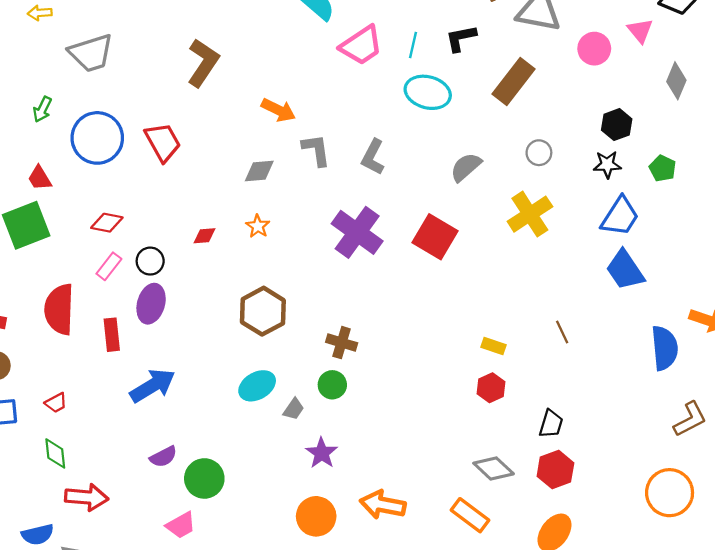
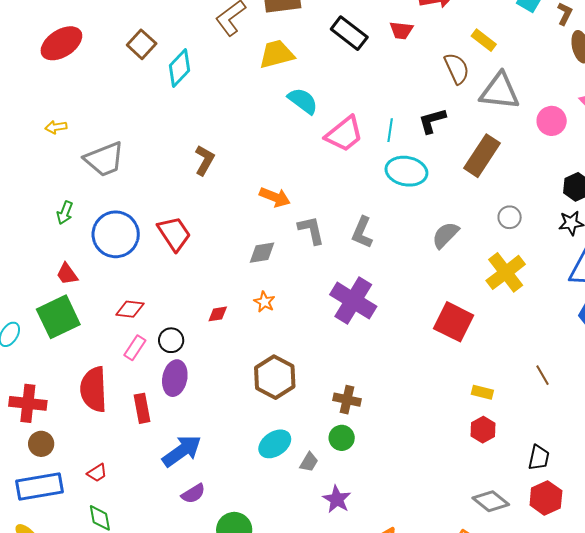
brown L-shape: (203, 63) -> (205, 160), size x0.7
red square: (435, 237) -> (454, 322), moved
purple semicircle: (163, 457) -> (193, 494), moved

